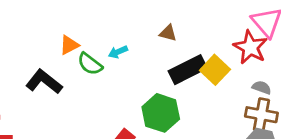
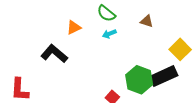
green semicircle: (90, 64) -> (106, 13), moved
black rectangle: (188, 70) -> (164, 76), moved

